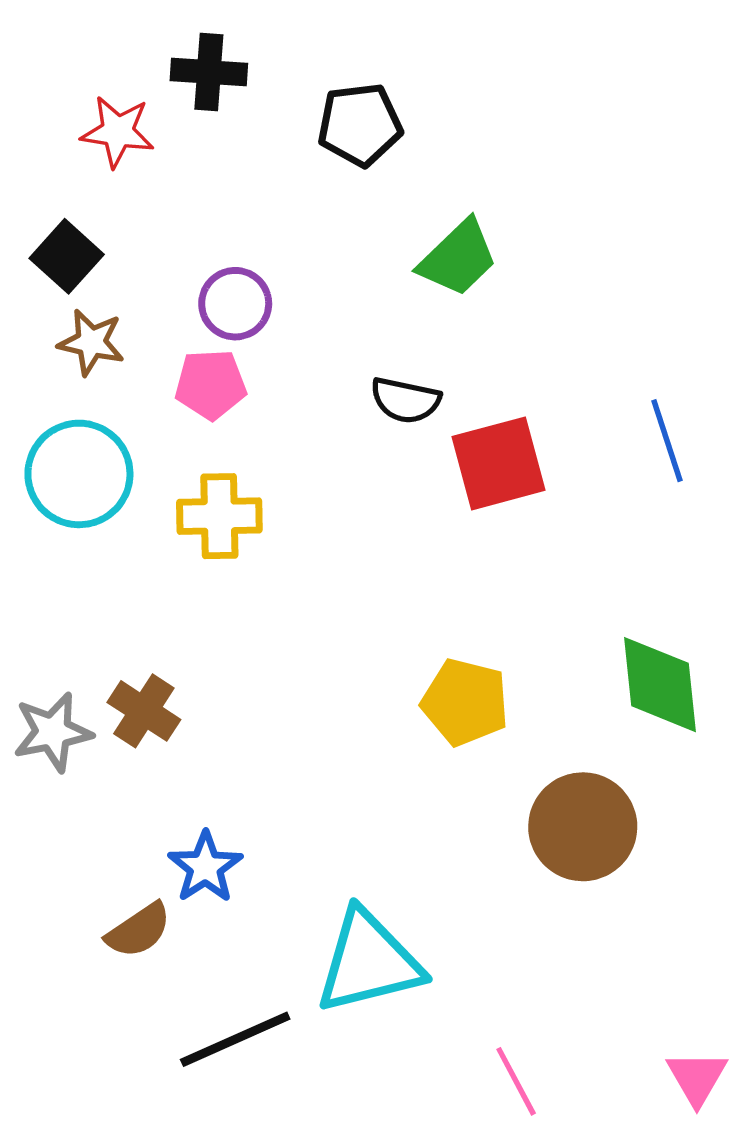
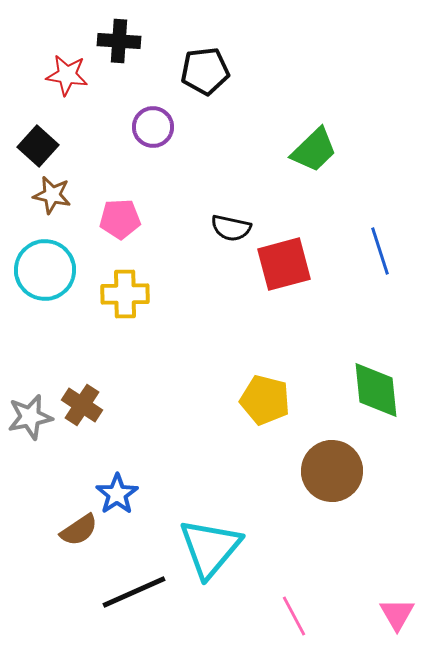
green trapezoid: (458, 258) -> (314, 150), moved
purple circle: (235, 304) -> (153, 127), moved
cyan triangle: (369, 962) -> (210, 548), turned -36

